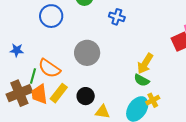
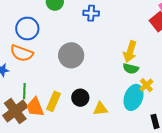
orange semicircle: (49, 68) -> (22, 53), moved

